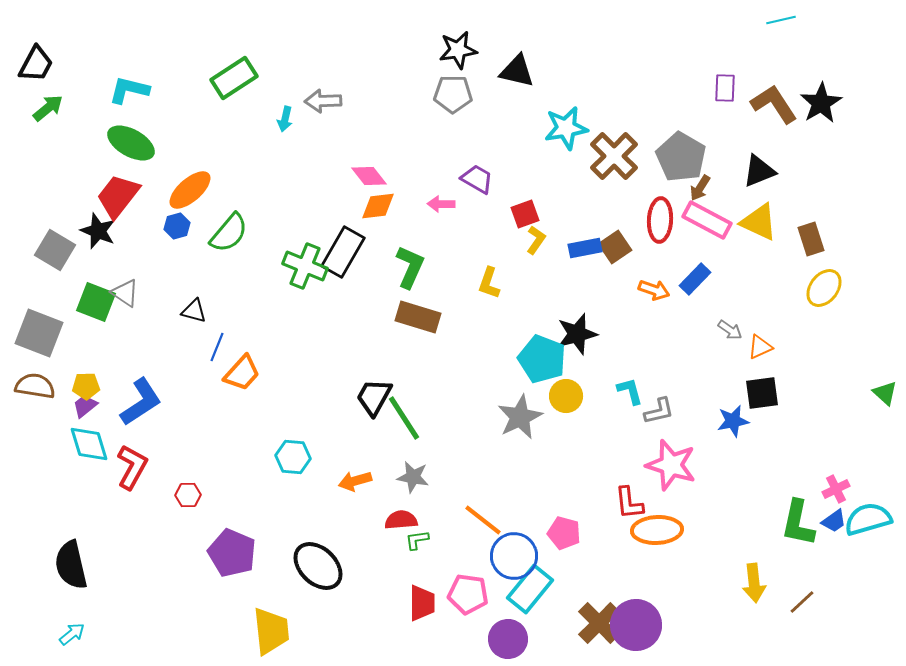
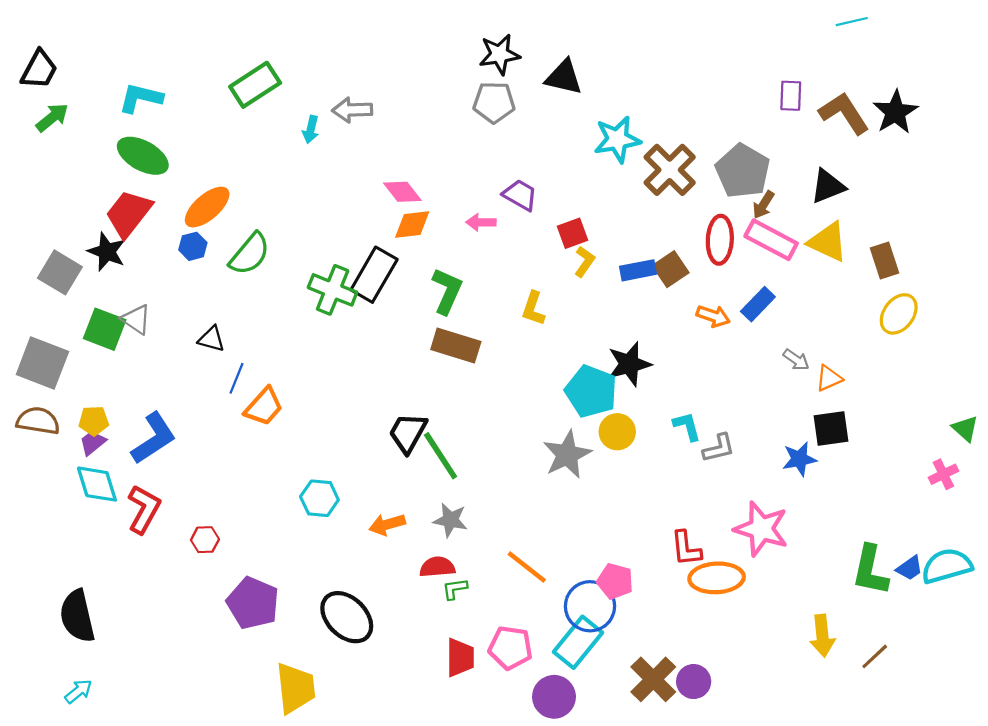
pink star: (671, 465) -> (761, 529), moved
pink cross: (836, 489) -> (943, 474), moved
blue circle: (514, 556) -> (590, 606), moved
purple circle: (636, 625) -> (694, 682), size x0.6

